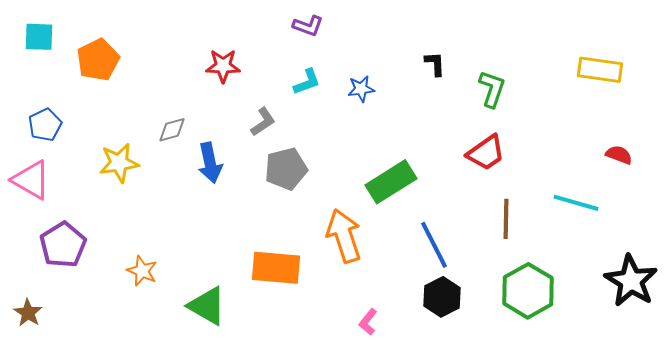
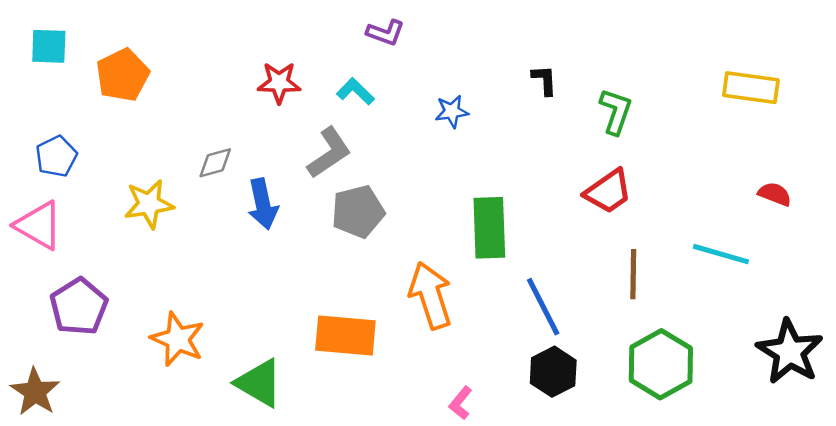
cyan L-shape: (307, 82) -> (355, 91), moved, turned -116
gray L-shape: (263, 122) -> (329, 153), size x1.4
green rectangle: (391, 182) -> (489, 228), turned -60
orange star: (142, 271) -> (178, 339), size x1.4
brown star: (28, 313) -> (35, 392), size x1.4

